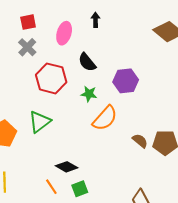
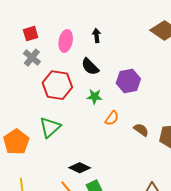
black arrow: (96, 20) -> (97, 35), moved
orange semicircle: (105, 118) -> (112, 118), size x0.6
brown semicircle: (140, 141) -> (141, 130), moved

